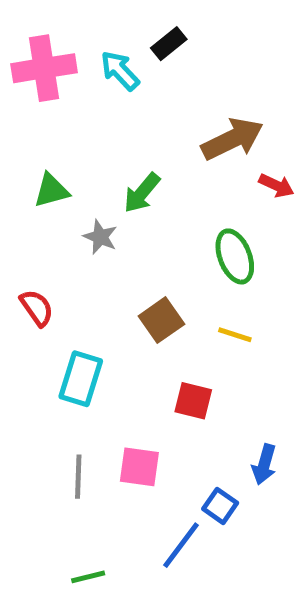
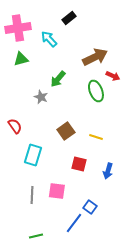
cyan arrow: (120, 71) -> (49, 39), moved
green triangle: (51, 190) -> (21, 59), moved
green ellipse: (235, 256) -> (96, 91), moved
blue arrow: (264, 464) -> (108, 171), moved

